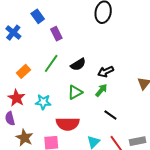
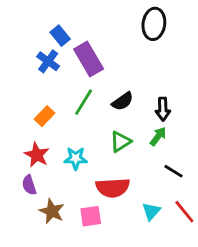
blue cross: (13, 33) -> (48, 61), moved
purple rectangle: (56, 34) -> (89, 59), size x1.6
black arrow: (106, 72) -> (163, 109), turned -63

